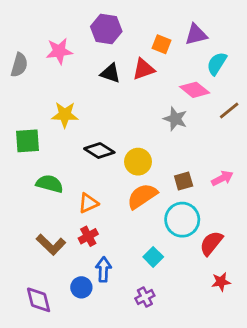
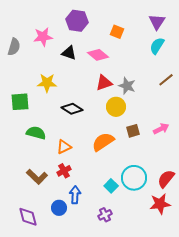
purple triangle: (196, 35) -> (157, 22), moved, turned -42
red triangle: (144, 69) -> (104, 83), moved
black triangle: (110, 73) -> (69, 53), moved
pink diamond: (195, 90) -> (98, 55), moved
yellow circle: (138, 162) -> (116, 107), moved
cyan circle: (182, 220) -> (134, 178), moved
red semicircle: (211, 243) -> (166, 179), moved
red star: (221, 282) -> (160, 204), size x1.5

